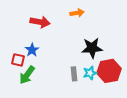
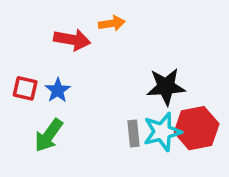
orange arrow: (77, 13) -> (112, 23), moved
red square: (18, 60) -> (25, 88), moved
cyan star: (90, 73) -> (162, 132), size x1.5

